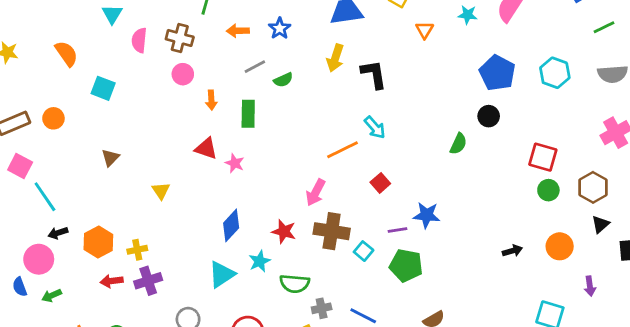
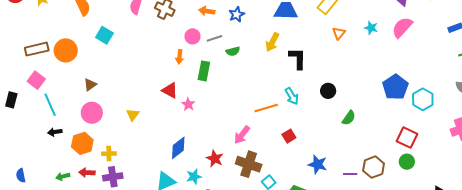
blue pentagon: (497, 73) -> (395, 87), moved
cyan hexagon: (555, 73) -> (423, 99), moved
pink circle: (183, 74) -> (192, 36), moved
black circle: (489, 116) -> (328, 91), moved
orange circle: (53, 118) -> (66, 50), size x1.5
brown triangle: (110, 158) -> (90, 85), moved
brown hexagon: (593, 187) -> (374, 167), moved
purple line: (397, 230) -> (350, 174), moved
pink circle: (39, 259) -> (92, 113), moved
blue semicircle: (20, 287) -> (21, 175), moved
green arrow: (52, 296) -> (63, 176), moved

